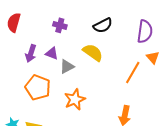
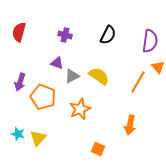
black semicircle: (103, 25) -> (108, 35), turned -36
yellow semicircle: (93, 52) -> (99, 76), moved
purple arrow: (31, 53) -> (20, 82), moved

